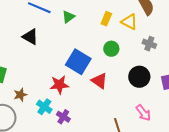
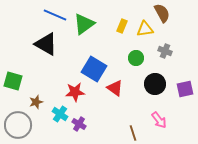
green triangle: (68, 17) -> (84, 24), size x1.6
yellow triangle: (129, 22) -> (145, 29), turned -36
black triangle: (30, 37) -> (46, 44), size x1.4
green circle: (111, 49) -> (136, 58), moved

